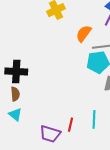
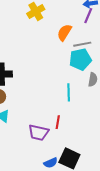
cyan line: (94, 119) -> (69, 92), moved

